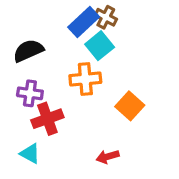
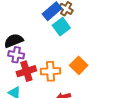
black semicircle: (28, 51) -> (14, 41), moved
orange cross: (85, 79) -> (50, 71), moved

